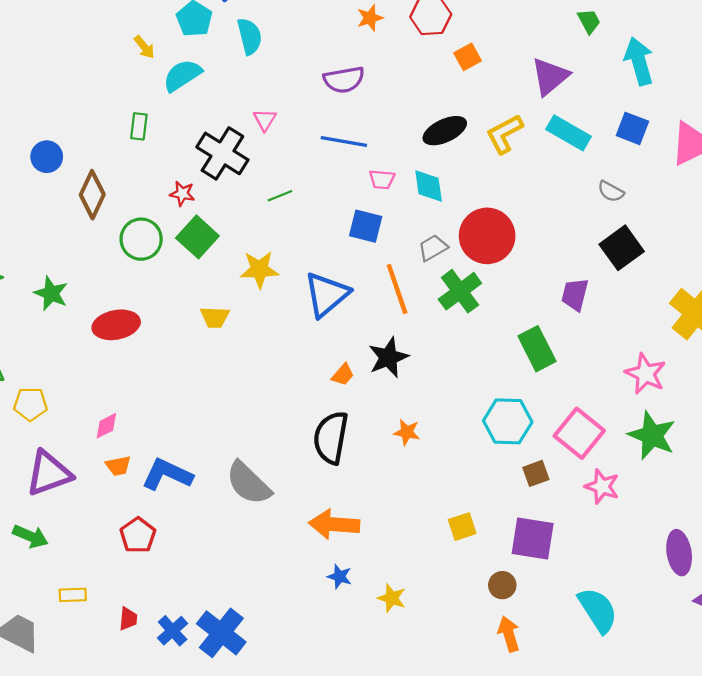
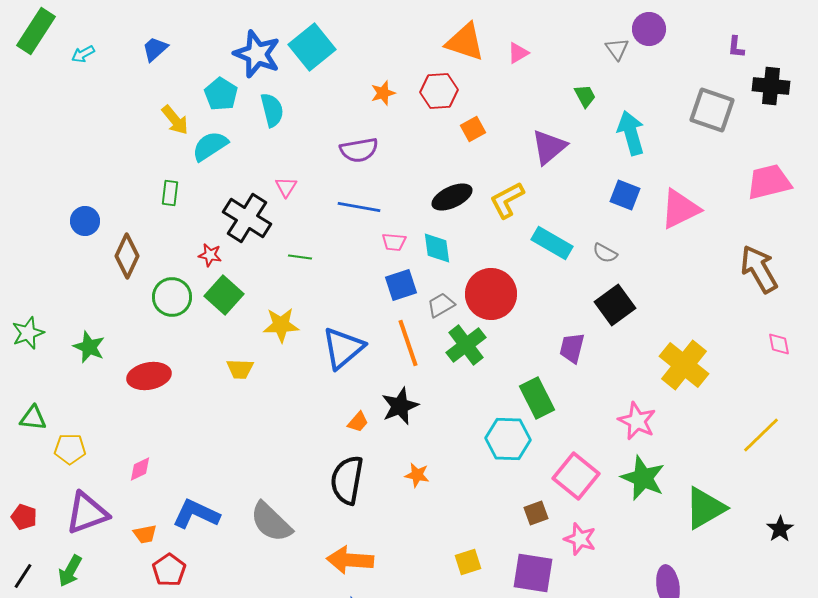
yellow arrow: (144, 47) -> (175, 120), size x1.4
cyan rectangle: (568, 133) -> (552, 243), moved
green line: (280, 196) -> (300, 257), turned 30
blue square: (366, 226) -> (401, 285), moved, turned -32
cyan hexagon: (508, 421) -> (508, 439), moved
orange trapezoid: (118, 466) -> (145, 534), moved
pink star: (602, 486) -> (580, 539), moved
green arrow: (30, 536) -> (70, 571), turned 96

